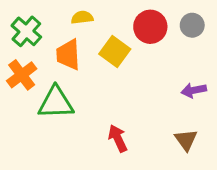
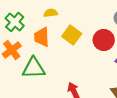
red circle: (150, 27) -> (104, 40), moved

